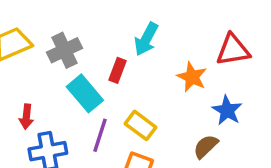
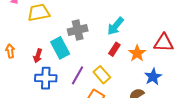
gray cross: (65, 50) -> (78, 30), moved
red rectangle: (118, 70) -> (114, 49), moved
cyan rectangle: (85, 93) -> (60, 48), moved

